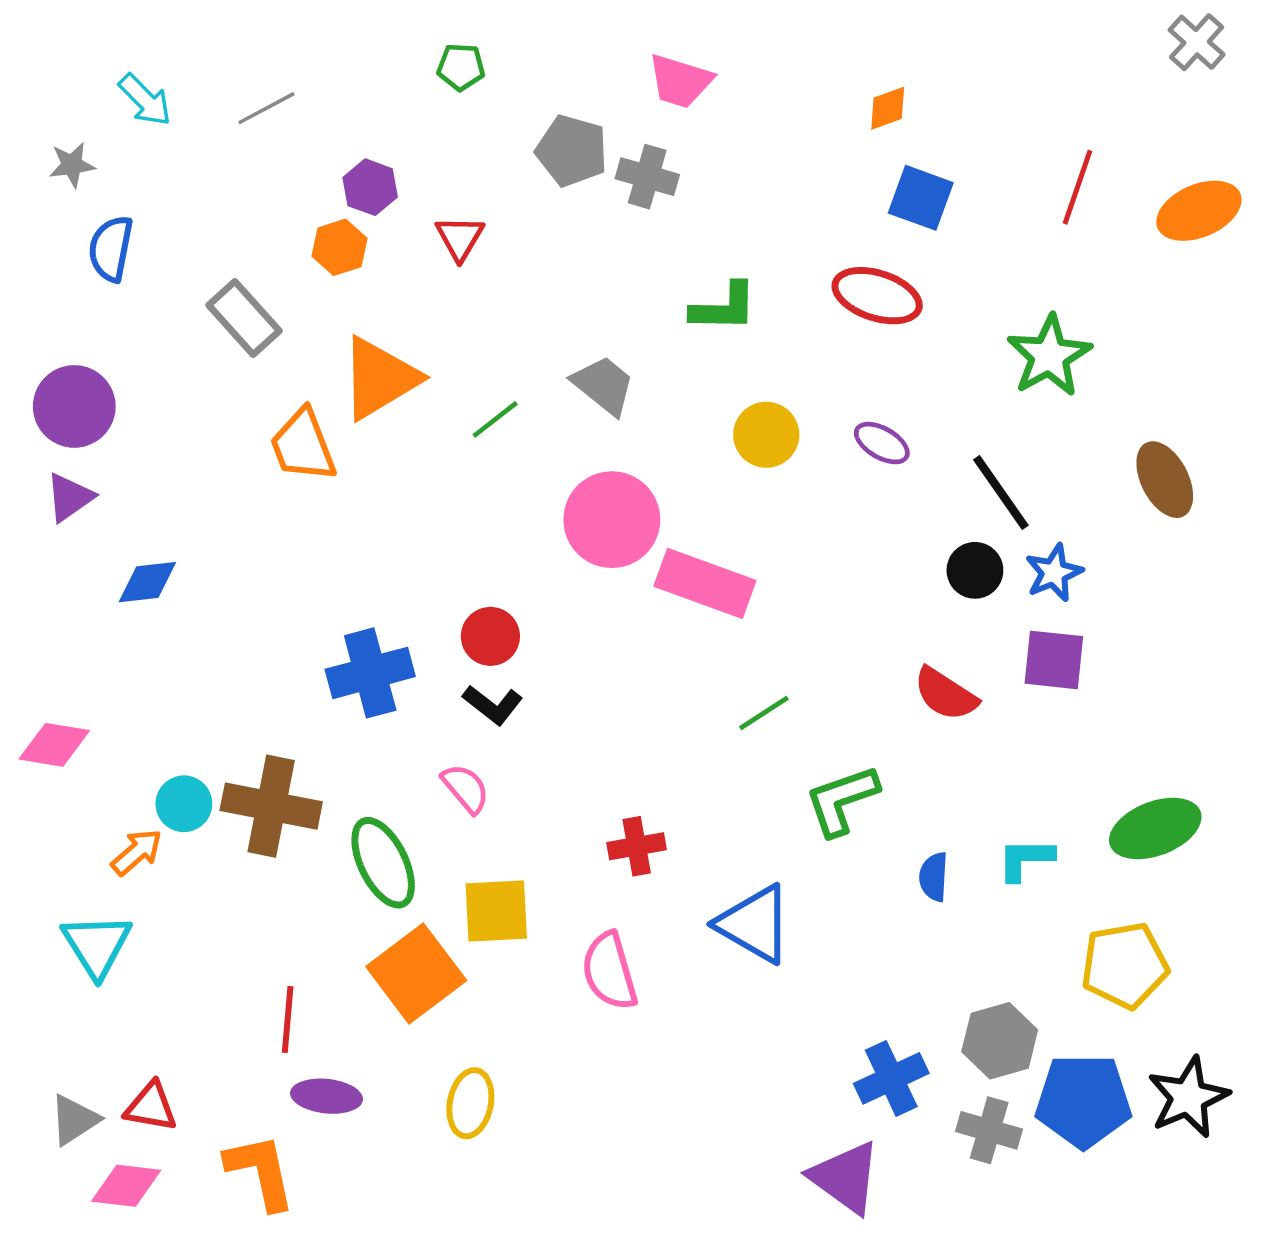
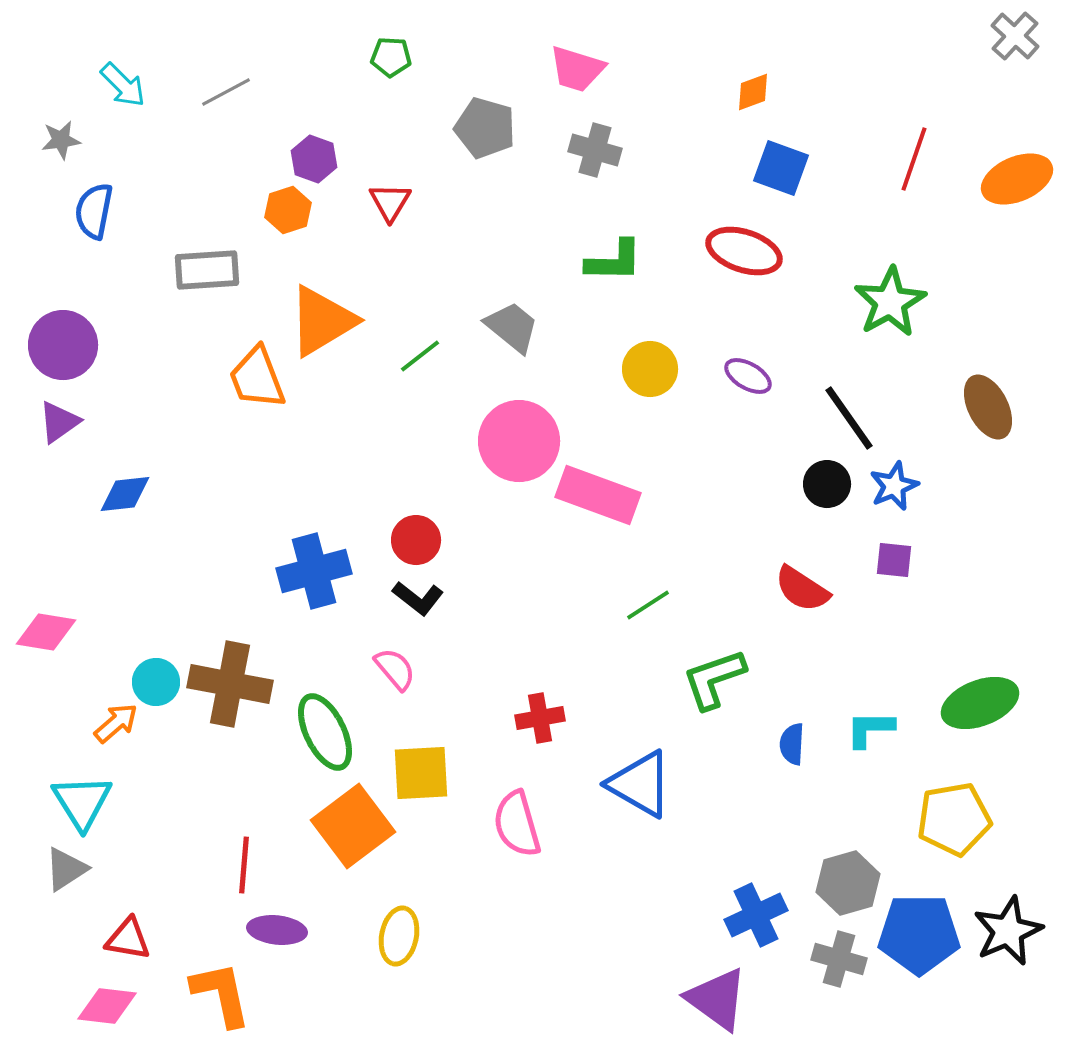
gray cross: (647, 177) -> (595, 150), moved
gray rectangle: (244, 318) -> (207, 270), turned -52
purple square: (1054, 660) -> (894, 560), size x0.7
gray triangle: (74, 1120) -> (66, 869), moved

